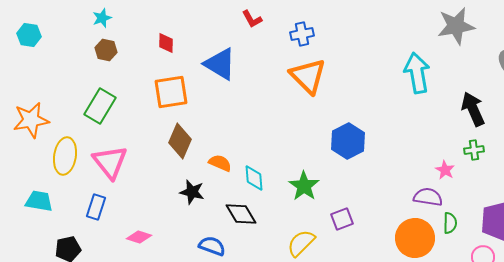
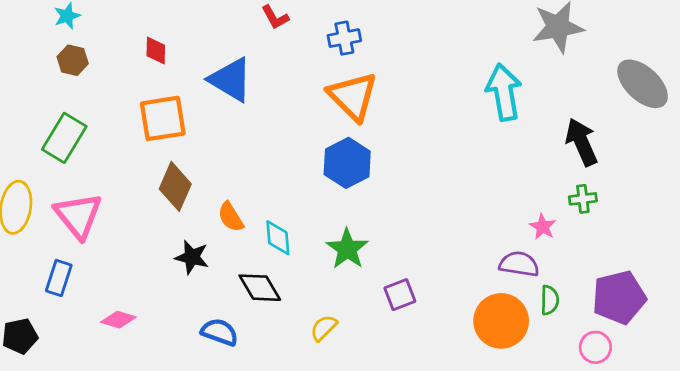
blue hexagon: (348, 141) -> (347, 163), moved
orange semicircle: (220, 163) -> (231, 217), turned -145
yellow semicircle: (301, 243) -> (324, 328), moved, size x0.7

